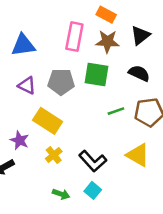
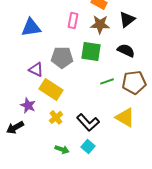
pink rectangle: (74, 37) -> (73, 20), size x0.7
purple triangle: (27, 85) -> (36, 69), moved

